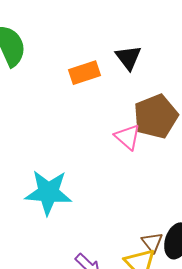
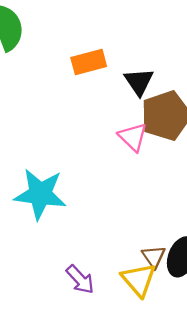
black triangle: (128, 58) -> (139, 82), moved

